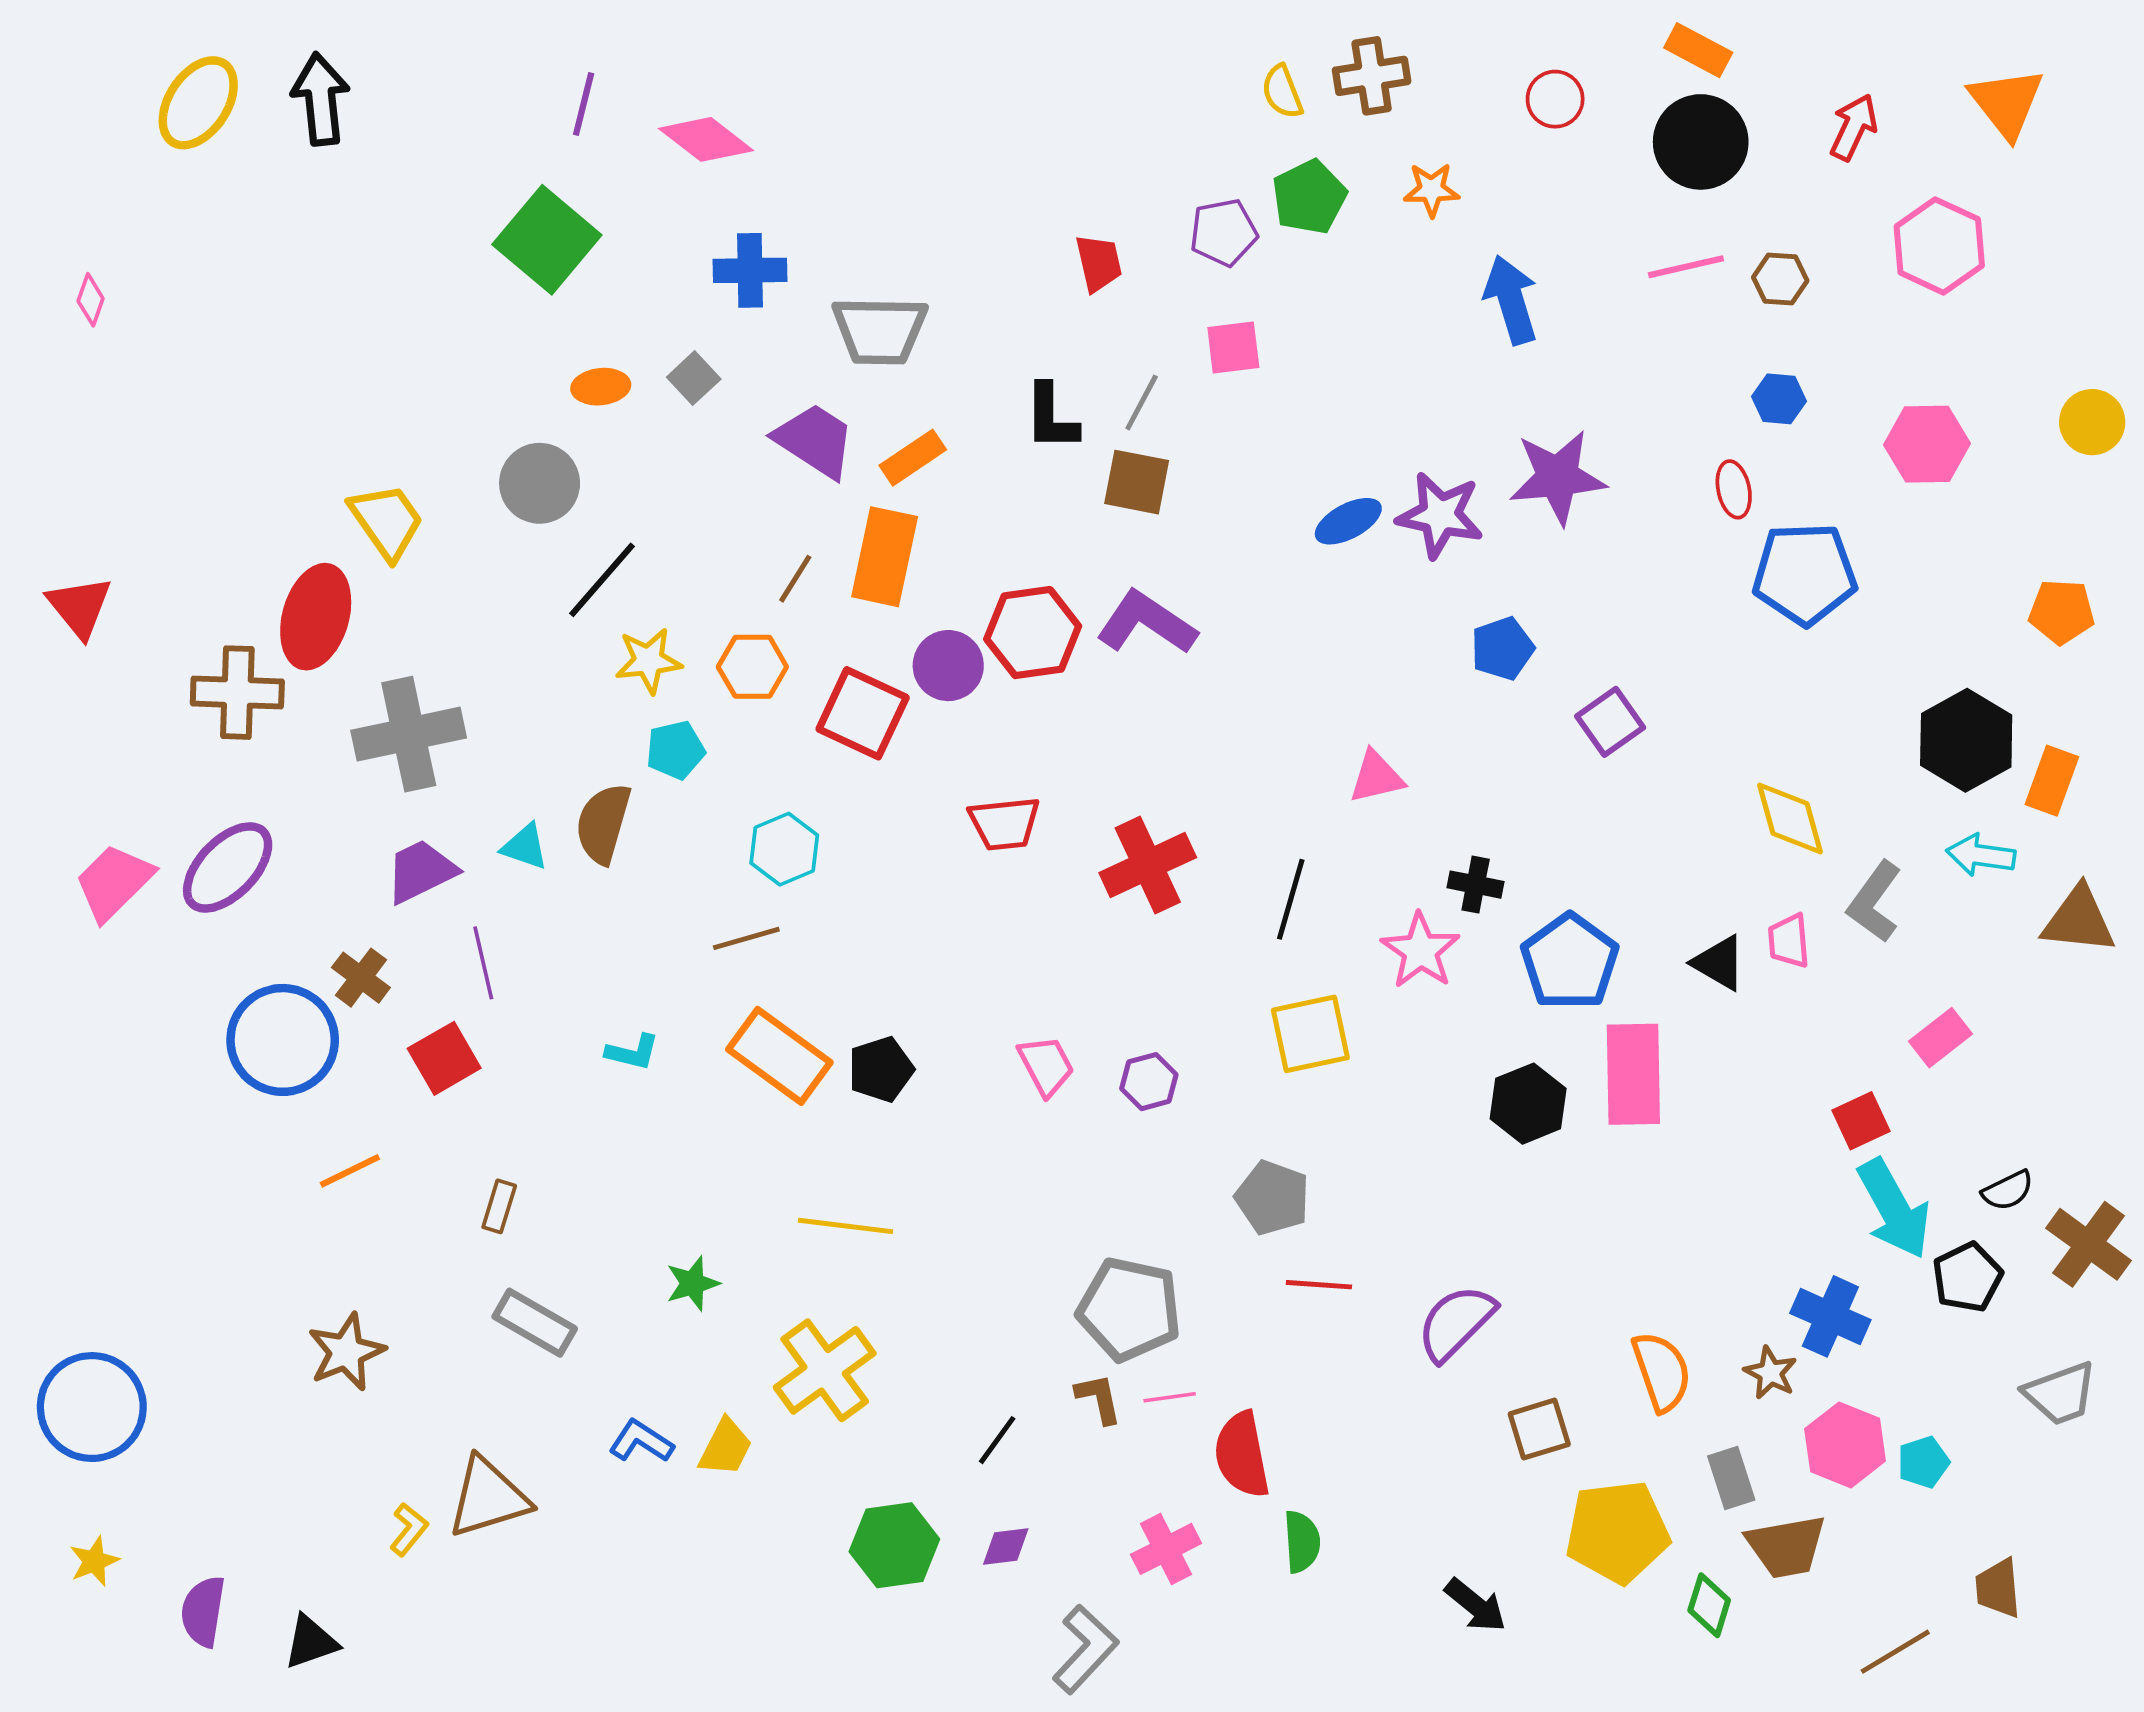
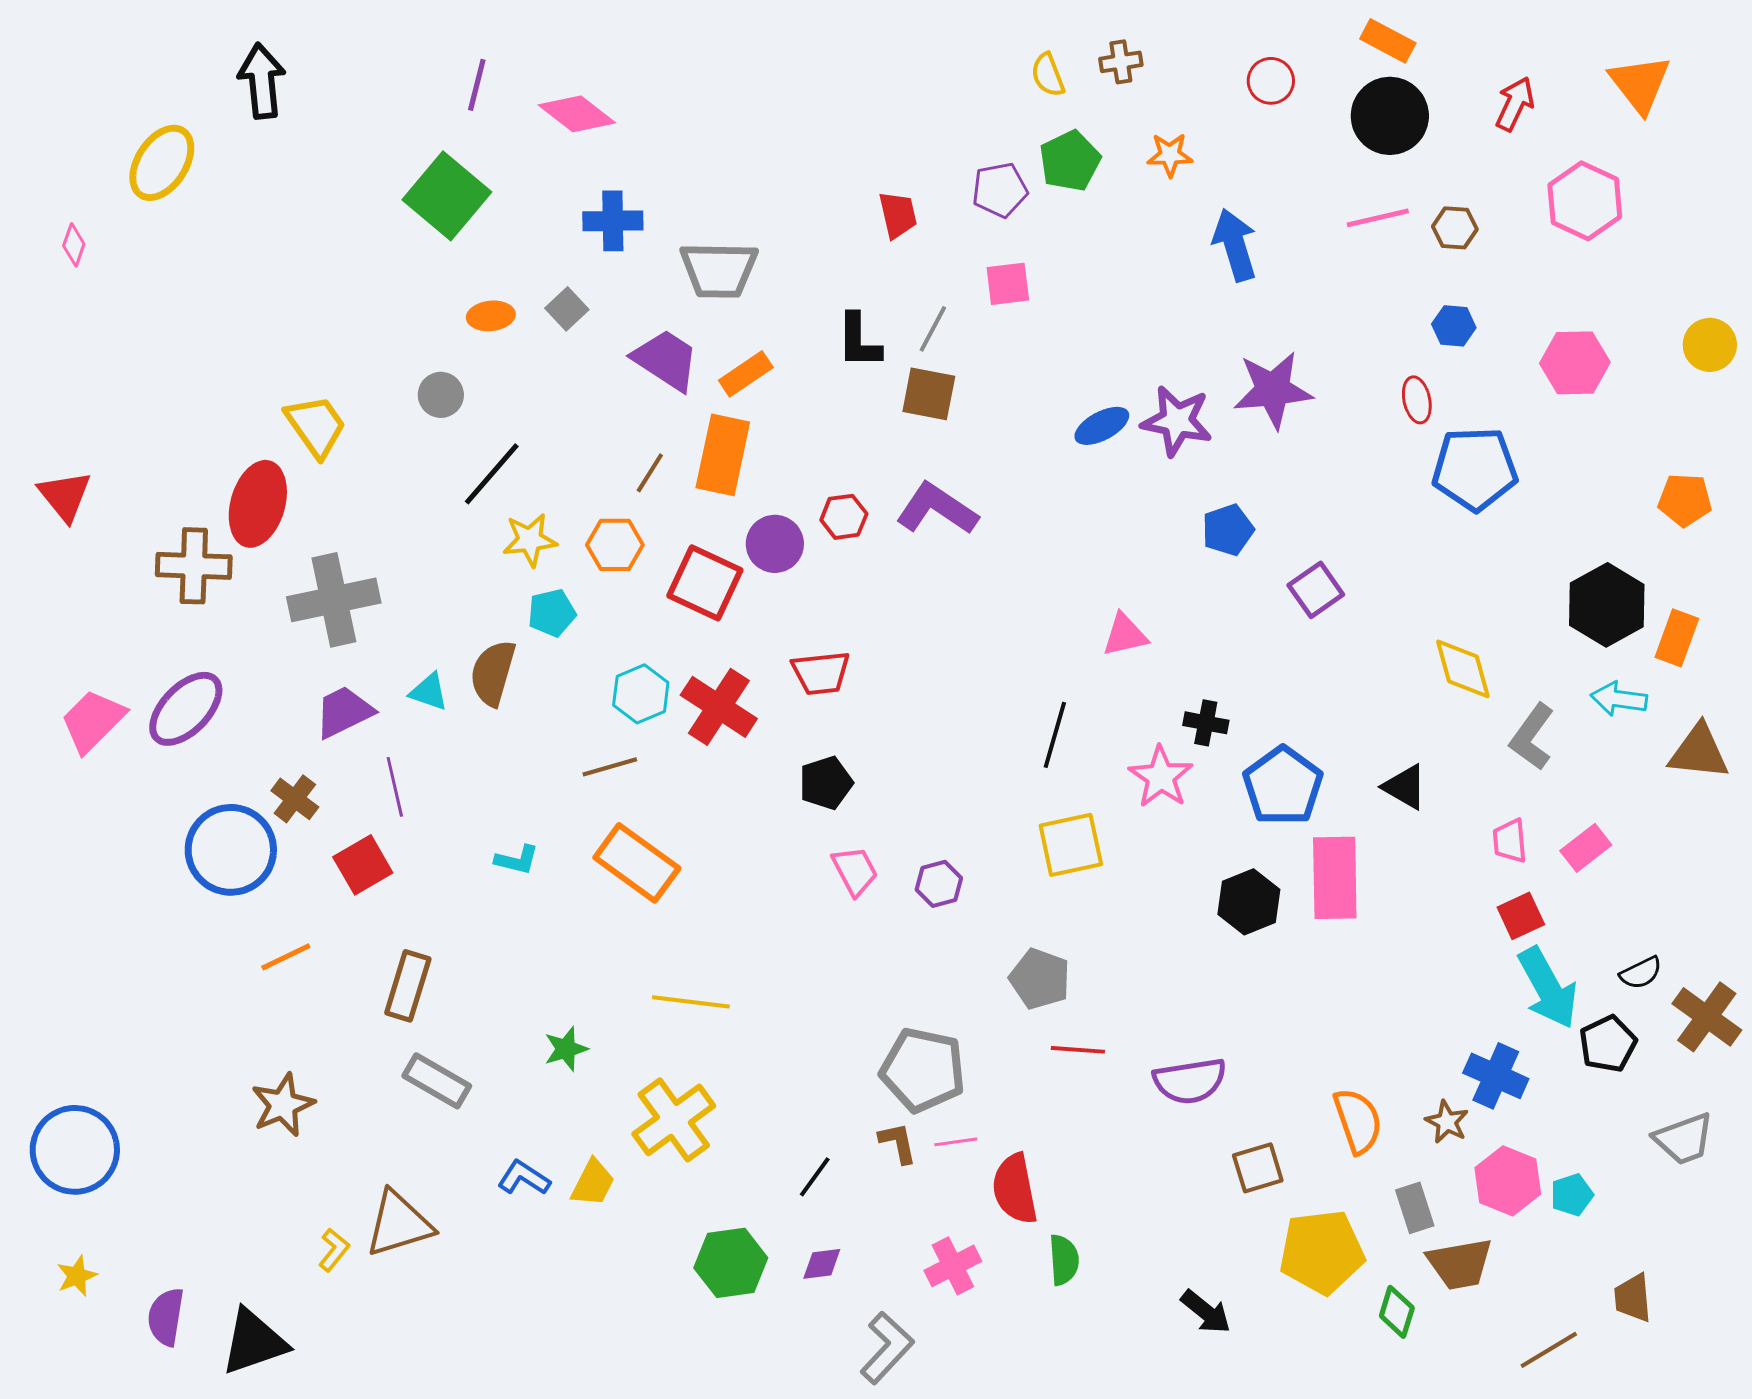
brown cross: (1372, 76) -> (1121, 62), size x0.7
yellow ellipse: (198, 103) -> (162, 163), moved
gray circle: (540, 483) -> (441, 395), size x0.7
red hexagon: (1033, 633) -> (844, 517), size x0.6
red cross: (1148, 865) -> (719, 707), moved, turned -32
pink trapezoid: (1789, 941) -> (1510, 841), moved
black pentagon: (881, 1069) -> (826, 783), moved
brown rectangle: (499, 1206) -> (408, 986), size x1.6
purple semicircle: (1456, 1323) -> (1190, 1081), turned -144
black triangle: (311, 1642) -> (254, 1342), size x1.5

